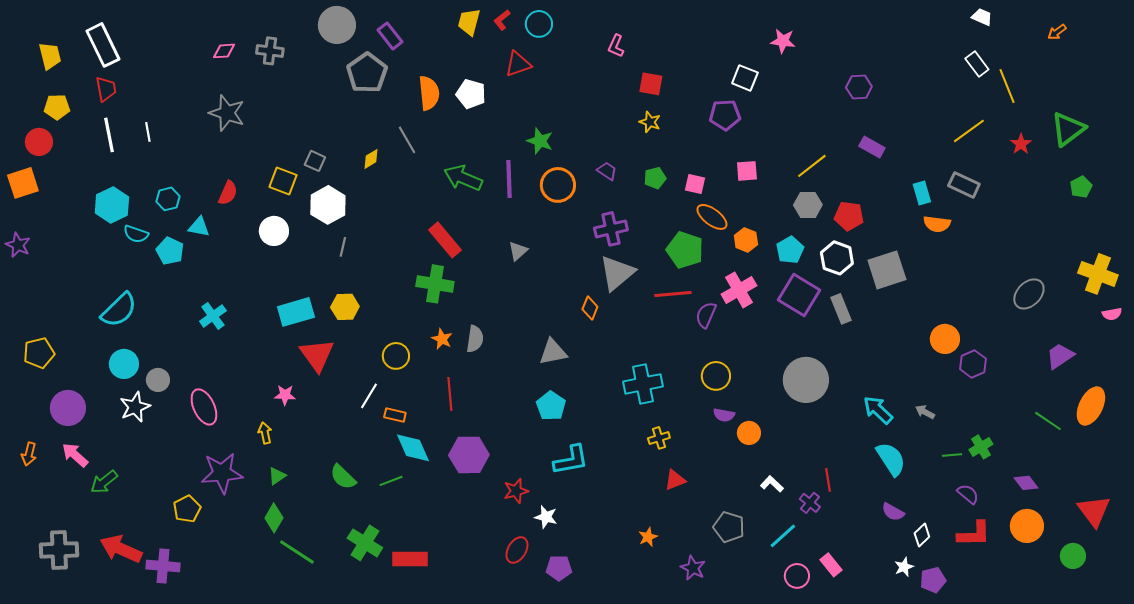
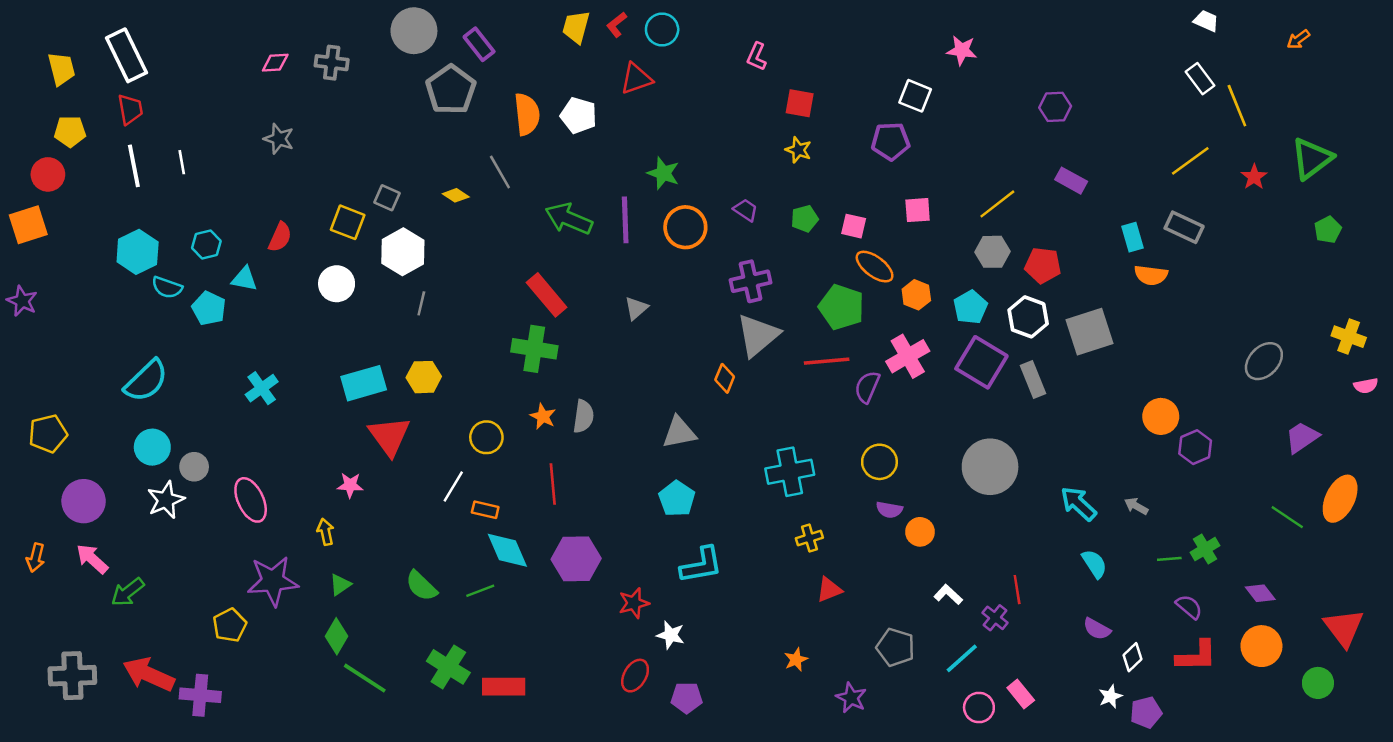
gray star: (227, 113) -> (279, 139), size x0.7
yellow diamond: (371, 159) -> (456, 195), turned 65
yellow cross: (1098, 274) -> (1349, 337), size x0.7
cyan semicircle: (891, 459) -> (1094, 564), size x0.7

